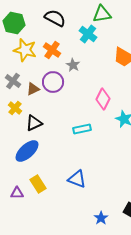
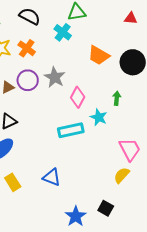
gray star: (73, 65) -> (55, 77), moved, size x1.5
cyan rectangle: (82, 129) -> (71, 130), moved, size x1.4
blue star: (101, 218) -> (76, 216), size x1.5

